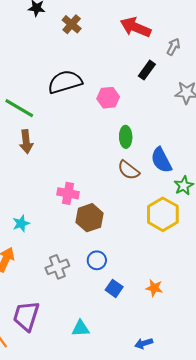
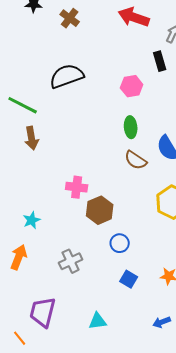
black rectangle: (147, 70) -> (160, 61), moved, turned -48
pink hexagon: (108, 98) -> (132, 86), moved
blue circle: (97, 260) -> (120, 243), moved
blue arrow: (144, 343) -> (162, 322), moved

